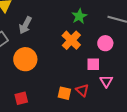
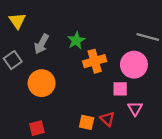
green star: (79, 16) -> (76, 40), moved
orange cross: (71, 40) -> (95, 61), turned 30
pink circle: (105, 43) -> (134, 65), size x1.5

